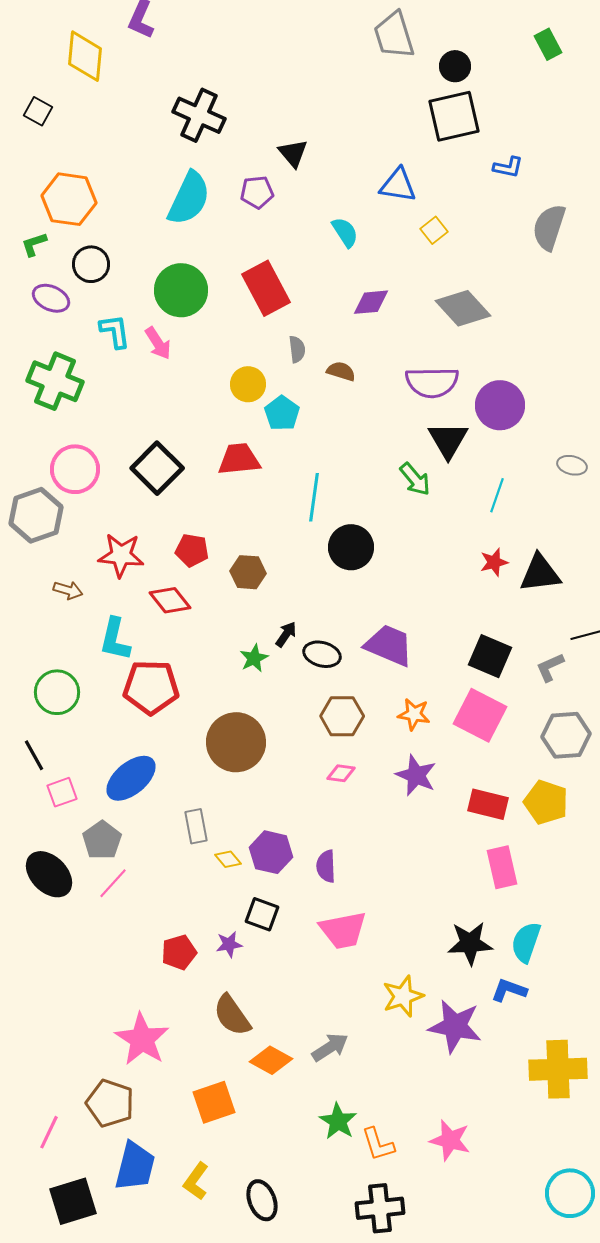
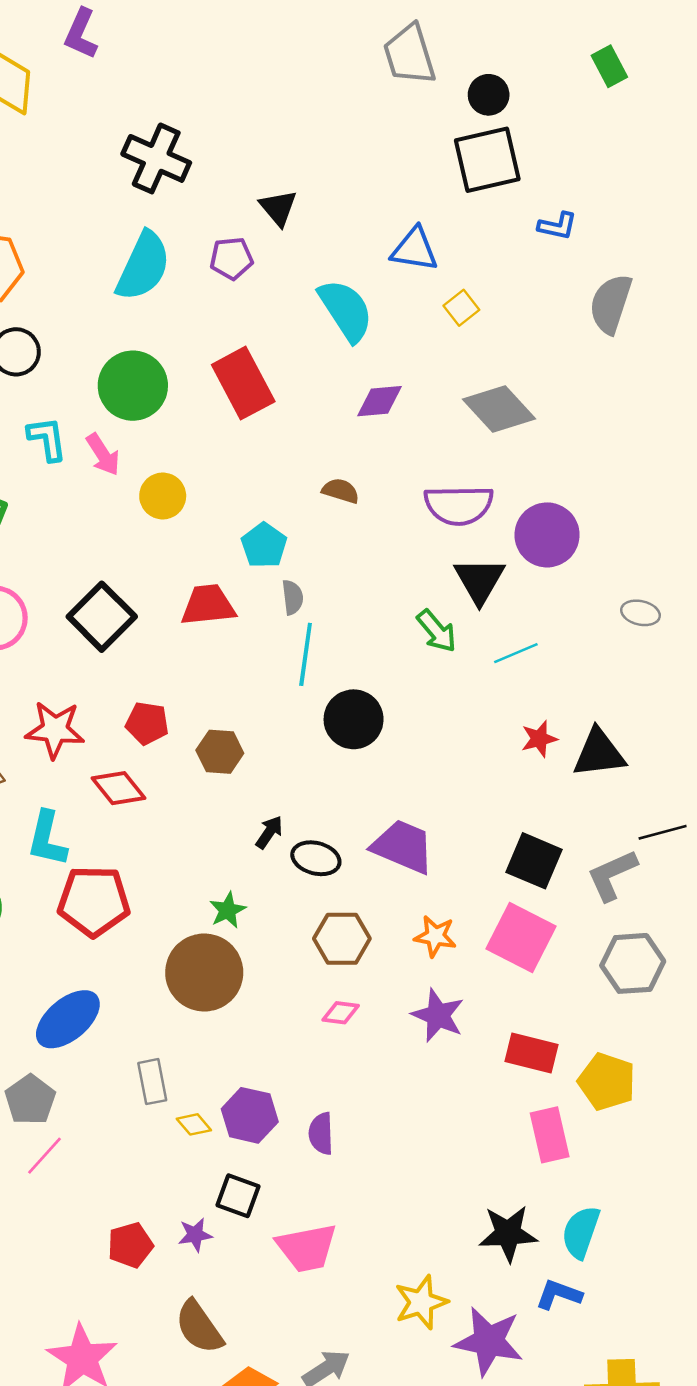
cyan semicircle: (345, 232) -> (346, 310), size x1.6
gray semicircle: (297, 349) -> (293, 597), moved
yellow circle: (248, 384) -> (163, 496), moved
cyan line: (497, 495) -> (516, 653), moved, turned 48
green star: (254, 658) -> (228, 910), moved
gray L-shape: (550, 667) -> (612, 875), size x1.4
yellow pentagon: (546, 802) -> (607, 1082), moved
pink trapezoid: (343, 930) -> (307, 1248), moved

